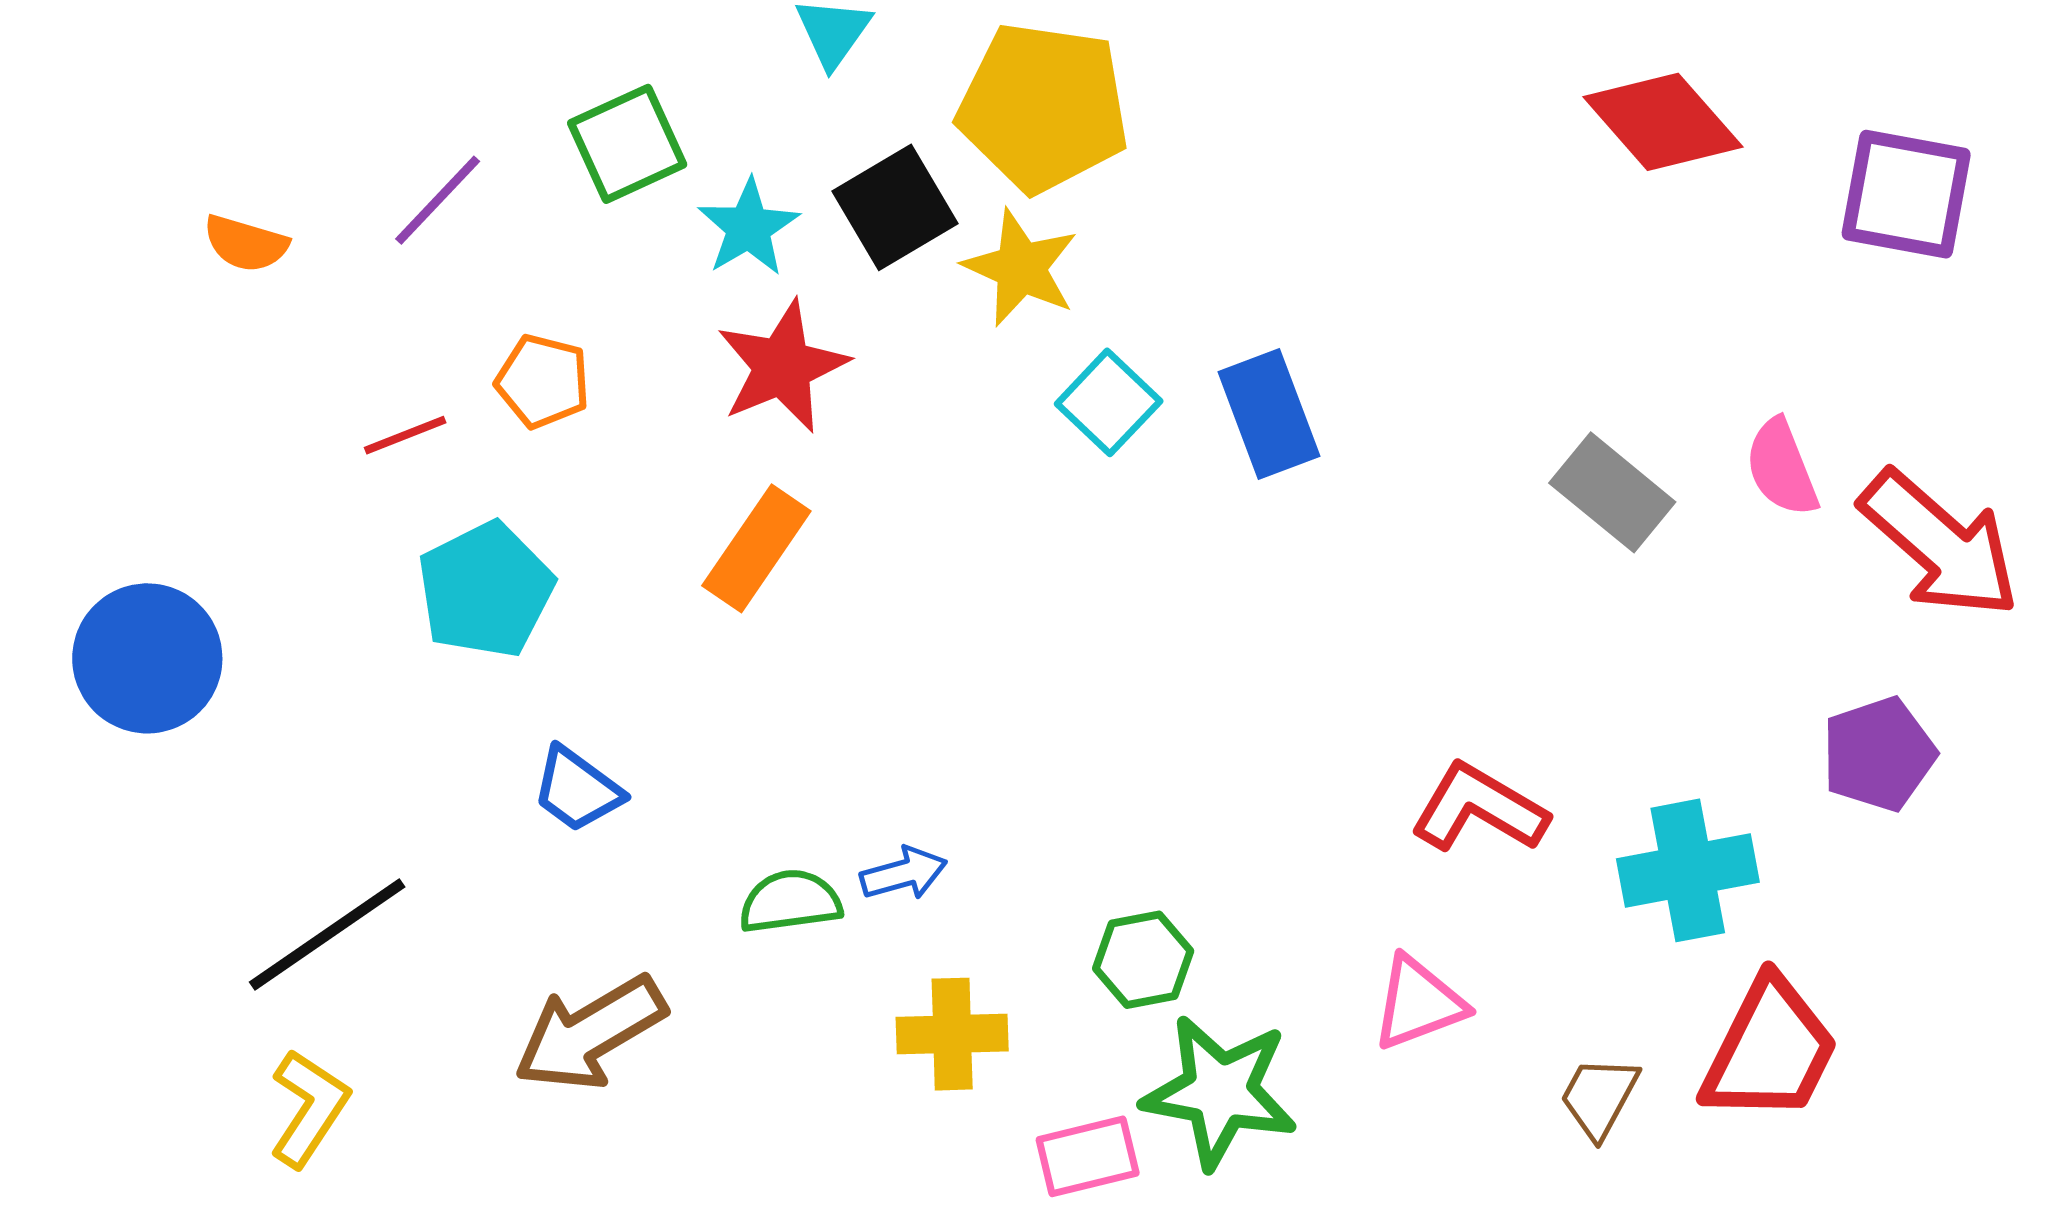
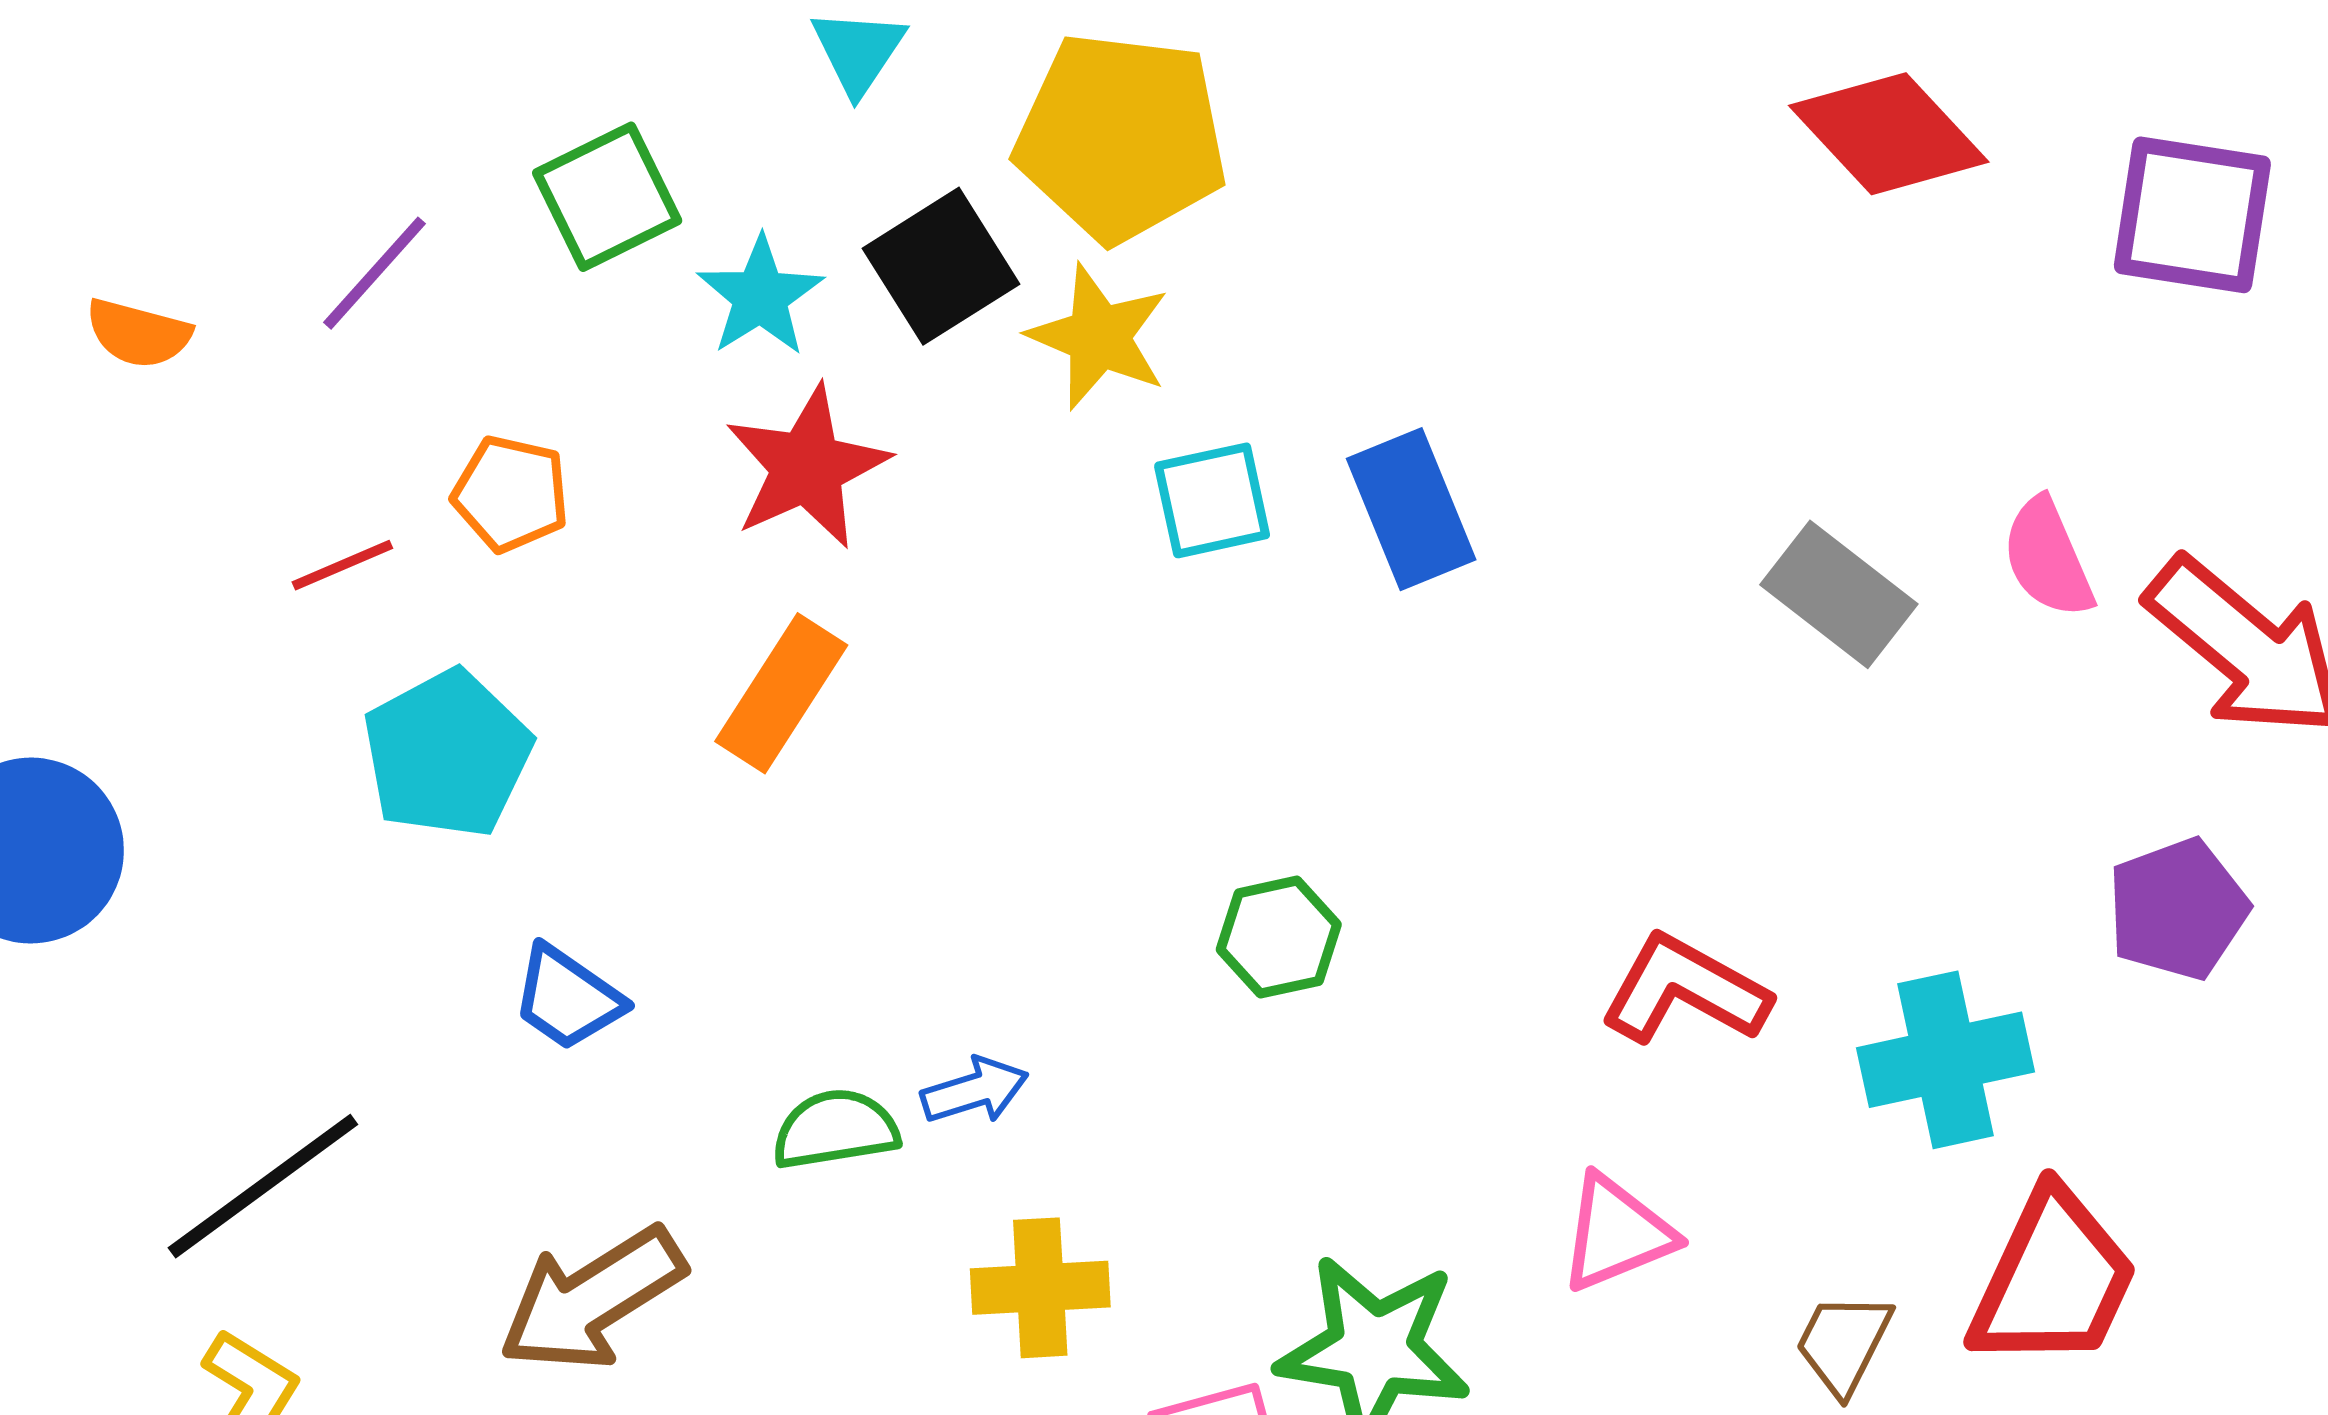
cyan square: (1109, 402) -> (1212, 500), turned 36
green hexagon: (1143, 960) -> (1279, 937), moved

